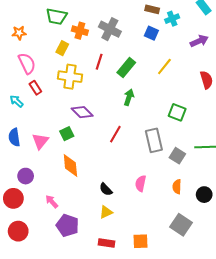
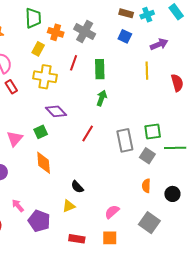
green trapezoid: (56, 16) -> (33, 18), turned -105
cyan cross: (172, 19) -> (147, 15), moved
purple arrow: (199, 41) -> (159, 44), moved
yellow line: (164, 67) -> (147, 71), moved, turned -42
green rectangle: (126, 68) -> (100, 69), turned -42
green square: (177, 112) -> (153, 132), moved, turned -30
pink semicircle: (141, 183) -> (112, 212), moved, turned 35
pink arrow: (52, 202) -> (18, 206), moved
yellow triangle: (106, 212) -> (69, 206), moved

